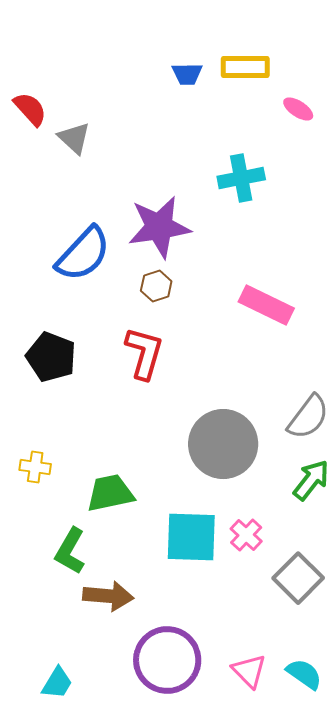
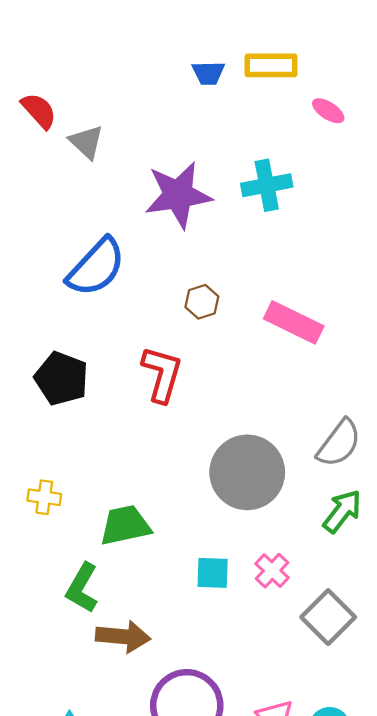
purple star: (159, 227) -> (178, 195), moved
brown hexagon: (156, 286) -> (202, 302), moved
cyan square: (191, 537) -> (213, 573), size x0.6

